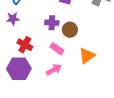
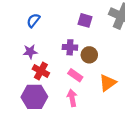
purple star: (13, 19) -> (30, 52), moved
pink arrow: (54, 70) -> (72, 98), turned -70

